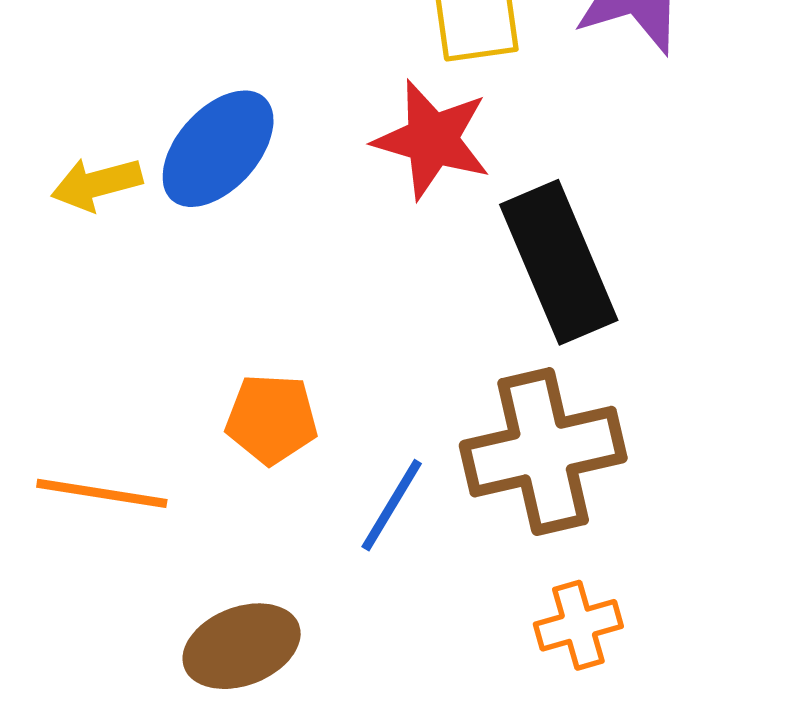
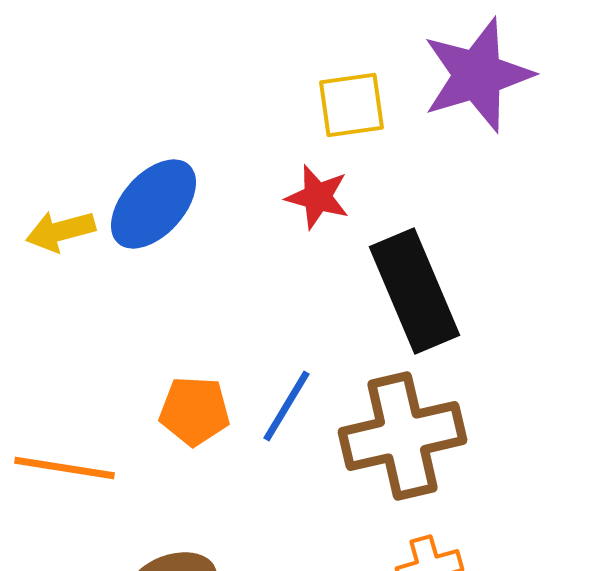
red star: (432, 140) -> (317, 197), size x0.7
blue line: (392, 505) -> (286, 406), moved

